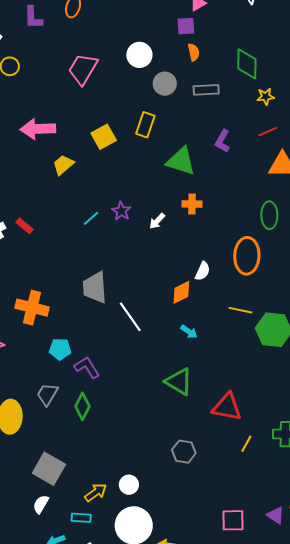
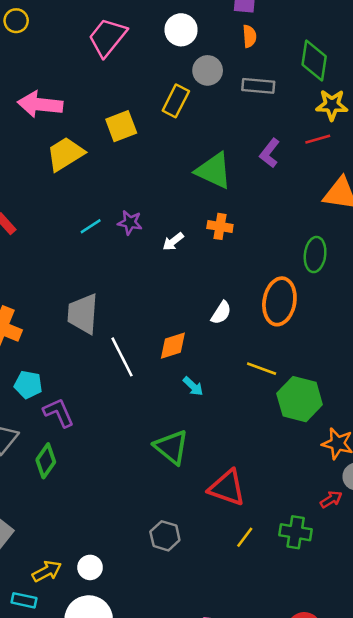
yellow star: (266, 97) -> (332, 105), size x1.4
yellow rectangle: (145, 125) -> (176, 101), moved
red line: (268, 132) -> (318, 139), moved
yellow trapezoid: (63, 165) -> (65, 154), size x1.4
purple star: (121, 211) -> (130, 223), turned -30
orange diamond: (181, 292) -> (173, 346), moved

